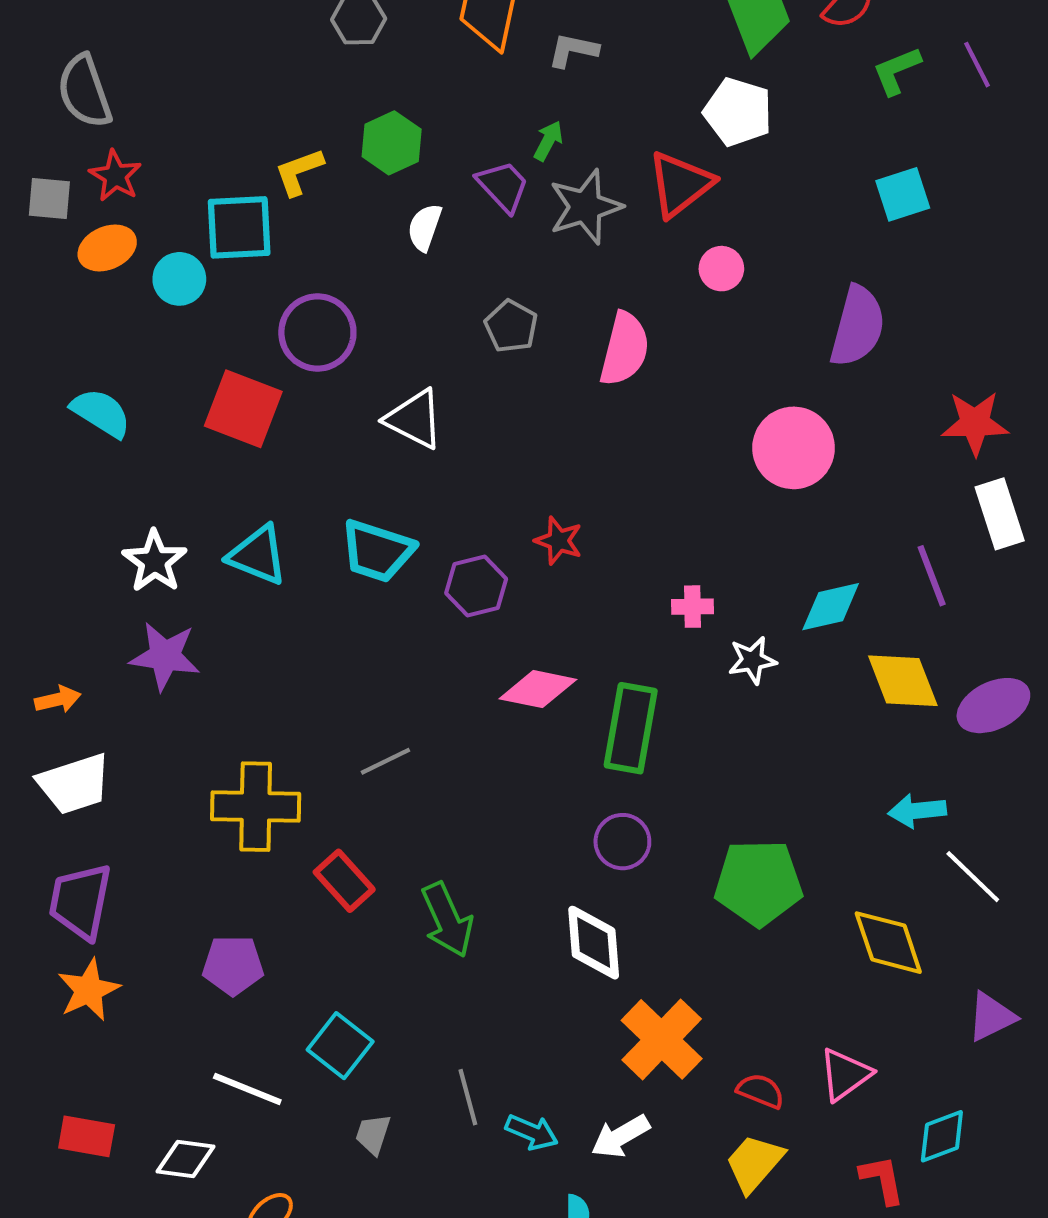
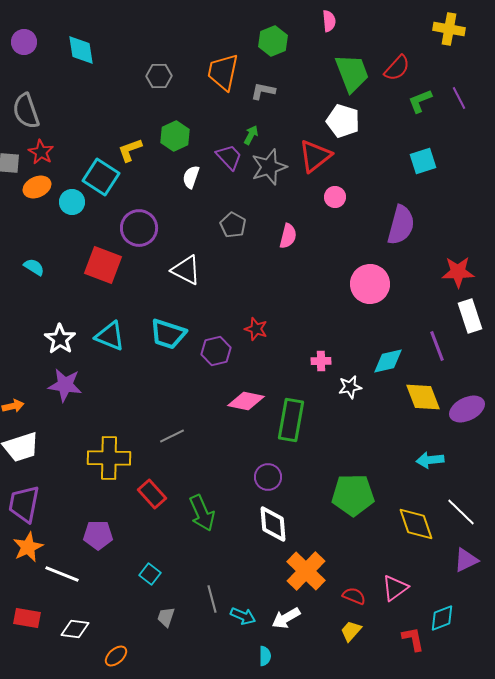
cyan square: (239, 227) -> (101, 177), turned 36
pink semicircle: (625, 349) -> (288, 236), size x0.7
cyan semicircle: (101, 413) -> (34, 267), size x0.7
purple circle: (622, 842) -> (268, 477), moved
white line: (973, 877) -> (461, 512), moved
cyan square: (340, 1046) -> (150, 574), size x0.7
white line: (247, 1089) -> (62, 574), moved
yellow trapezoid: (754, 1163) -> (351, 631), size x0.7

